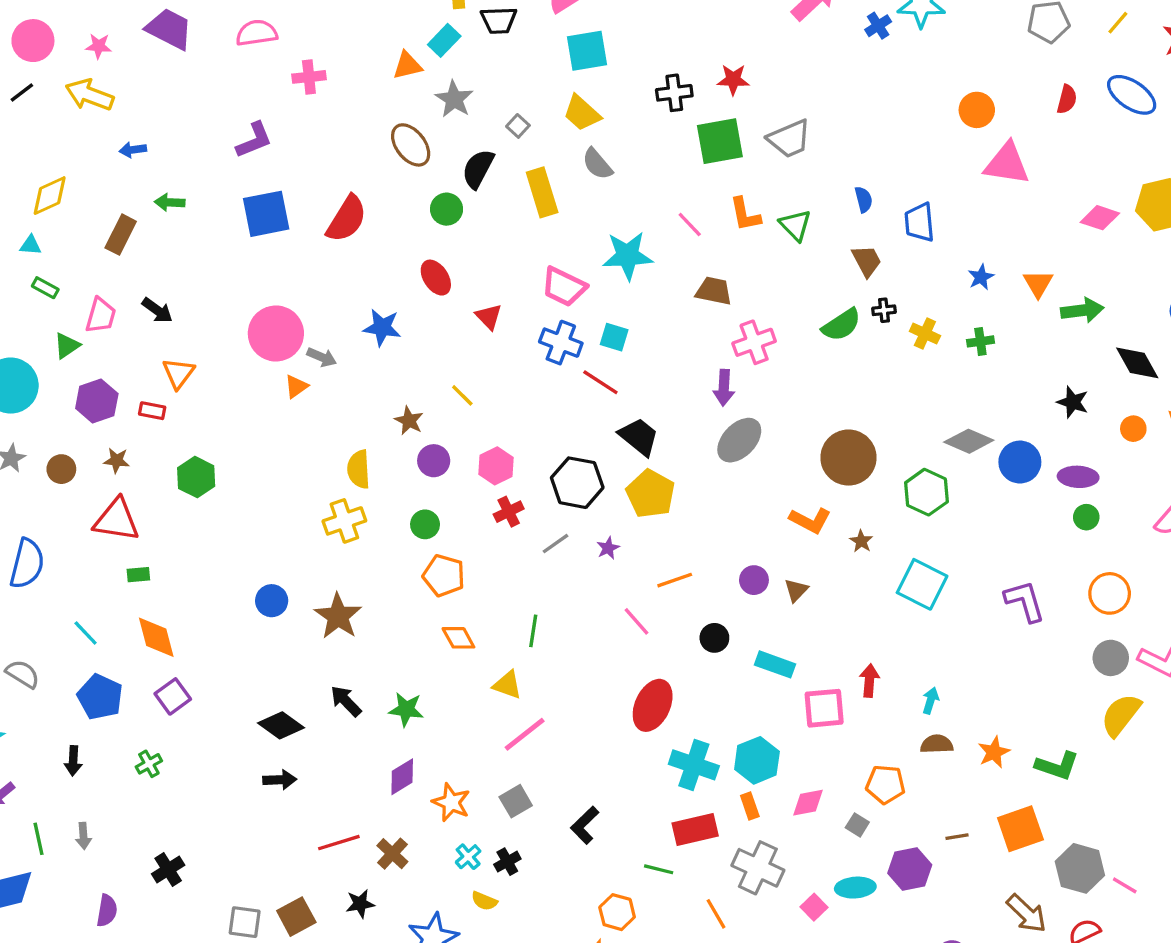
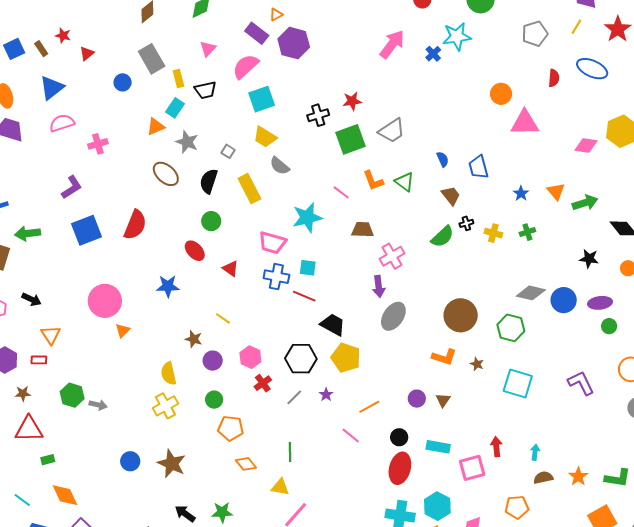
green arrow: (170, 202) -> (28, 233), size x1.4
green circle: (447, 209) -> (211, 221), moved
gray arrow: (322, 357) -> (98, 405), moved
red ellipse: (653, 705) -> (400, 468), moved

